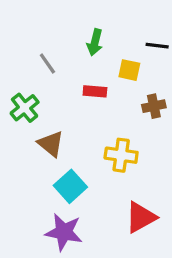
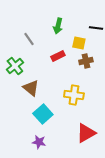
red rectangle: (95, 91) -> (58, 56), turned -32
brown cross: (154, 106) -> (86, 61), moved
purple star: (64, 232) -> (39, 142), size x0.6

